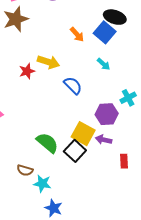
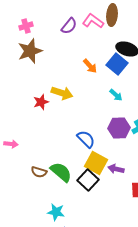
blue semicircle: (73, 86) -> (86, 139), moved
purple hexagon: (107, 114) -> (119, 128), moved
brown semicircle: (25, 170) -> (39, 172), moved

